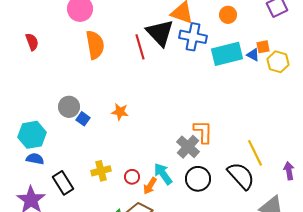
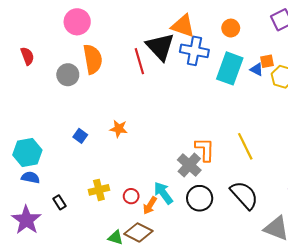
cyan rectangle: (227, 54) -> (230, 68), turned -56
gray circle: (69, 107) -> (68, 75), moved
yellow line: (255, 153) -> (245, 146), moved
black rectangle: (63, 183) -> (60, 202), size x0.6

